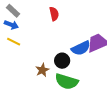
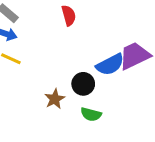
green semicircle: (67, 82) -> (91, 114), size x0.6

